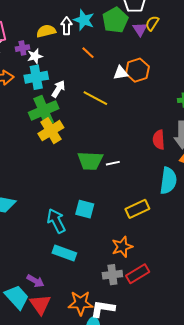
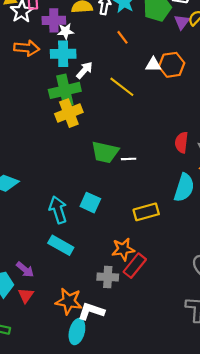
purple cross: (22, 48) -> (54, 20), size x1.5
red rectangle: (138, 274) -> (135, 266), moved, turned -30
red triangle: (40, 304) -> (26, 295), size x0.7

